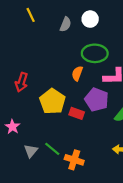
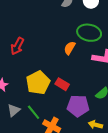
purple pentagon: (97, 100) -> (78, 106), moved, turned -30
yellow pentagon: (52, 101) -> (38, 83), moved

